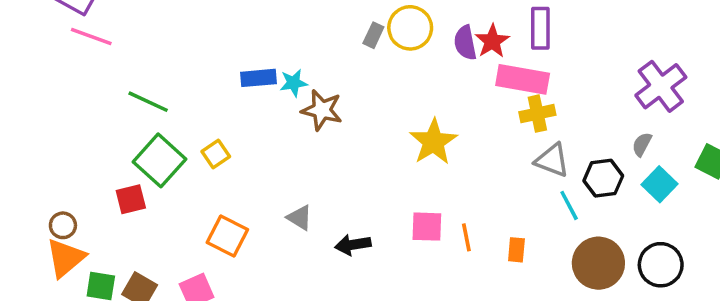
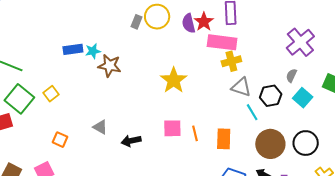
orange square: (227, 236) -> (60, 140), size x0.7
orange rectangle: (516, 250) -> (224, 139), size x1.5

